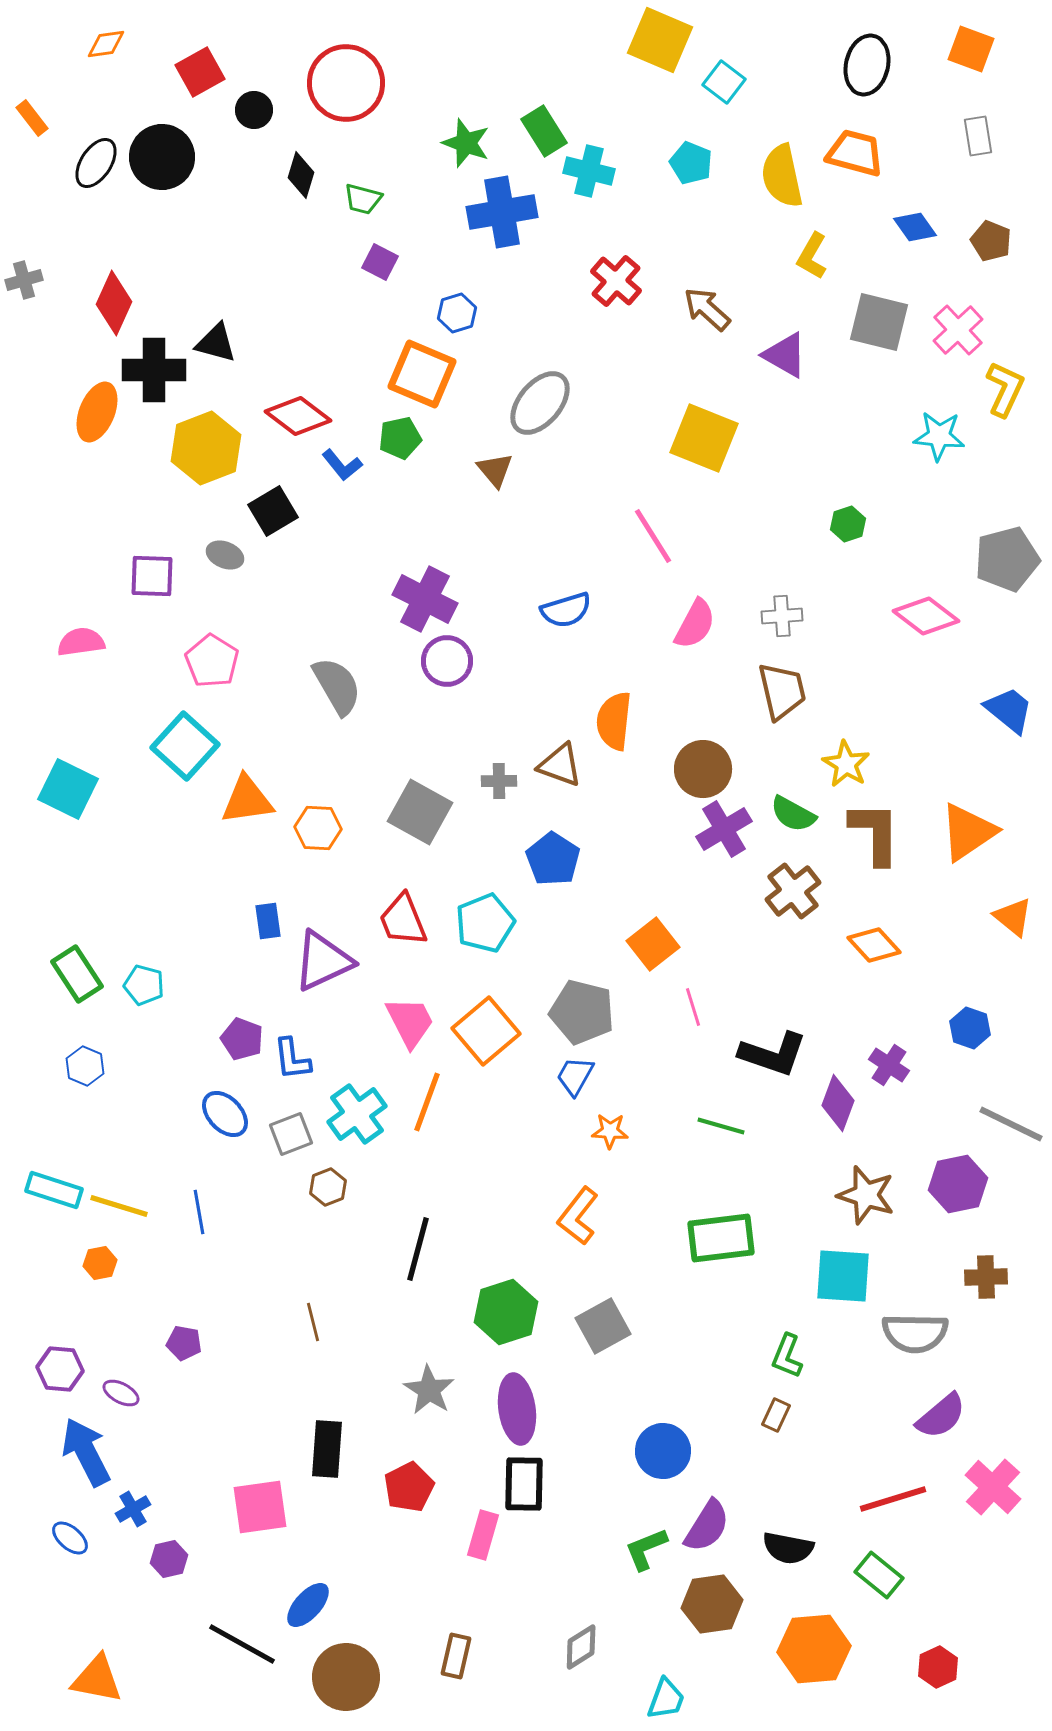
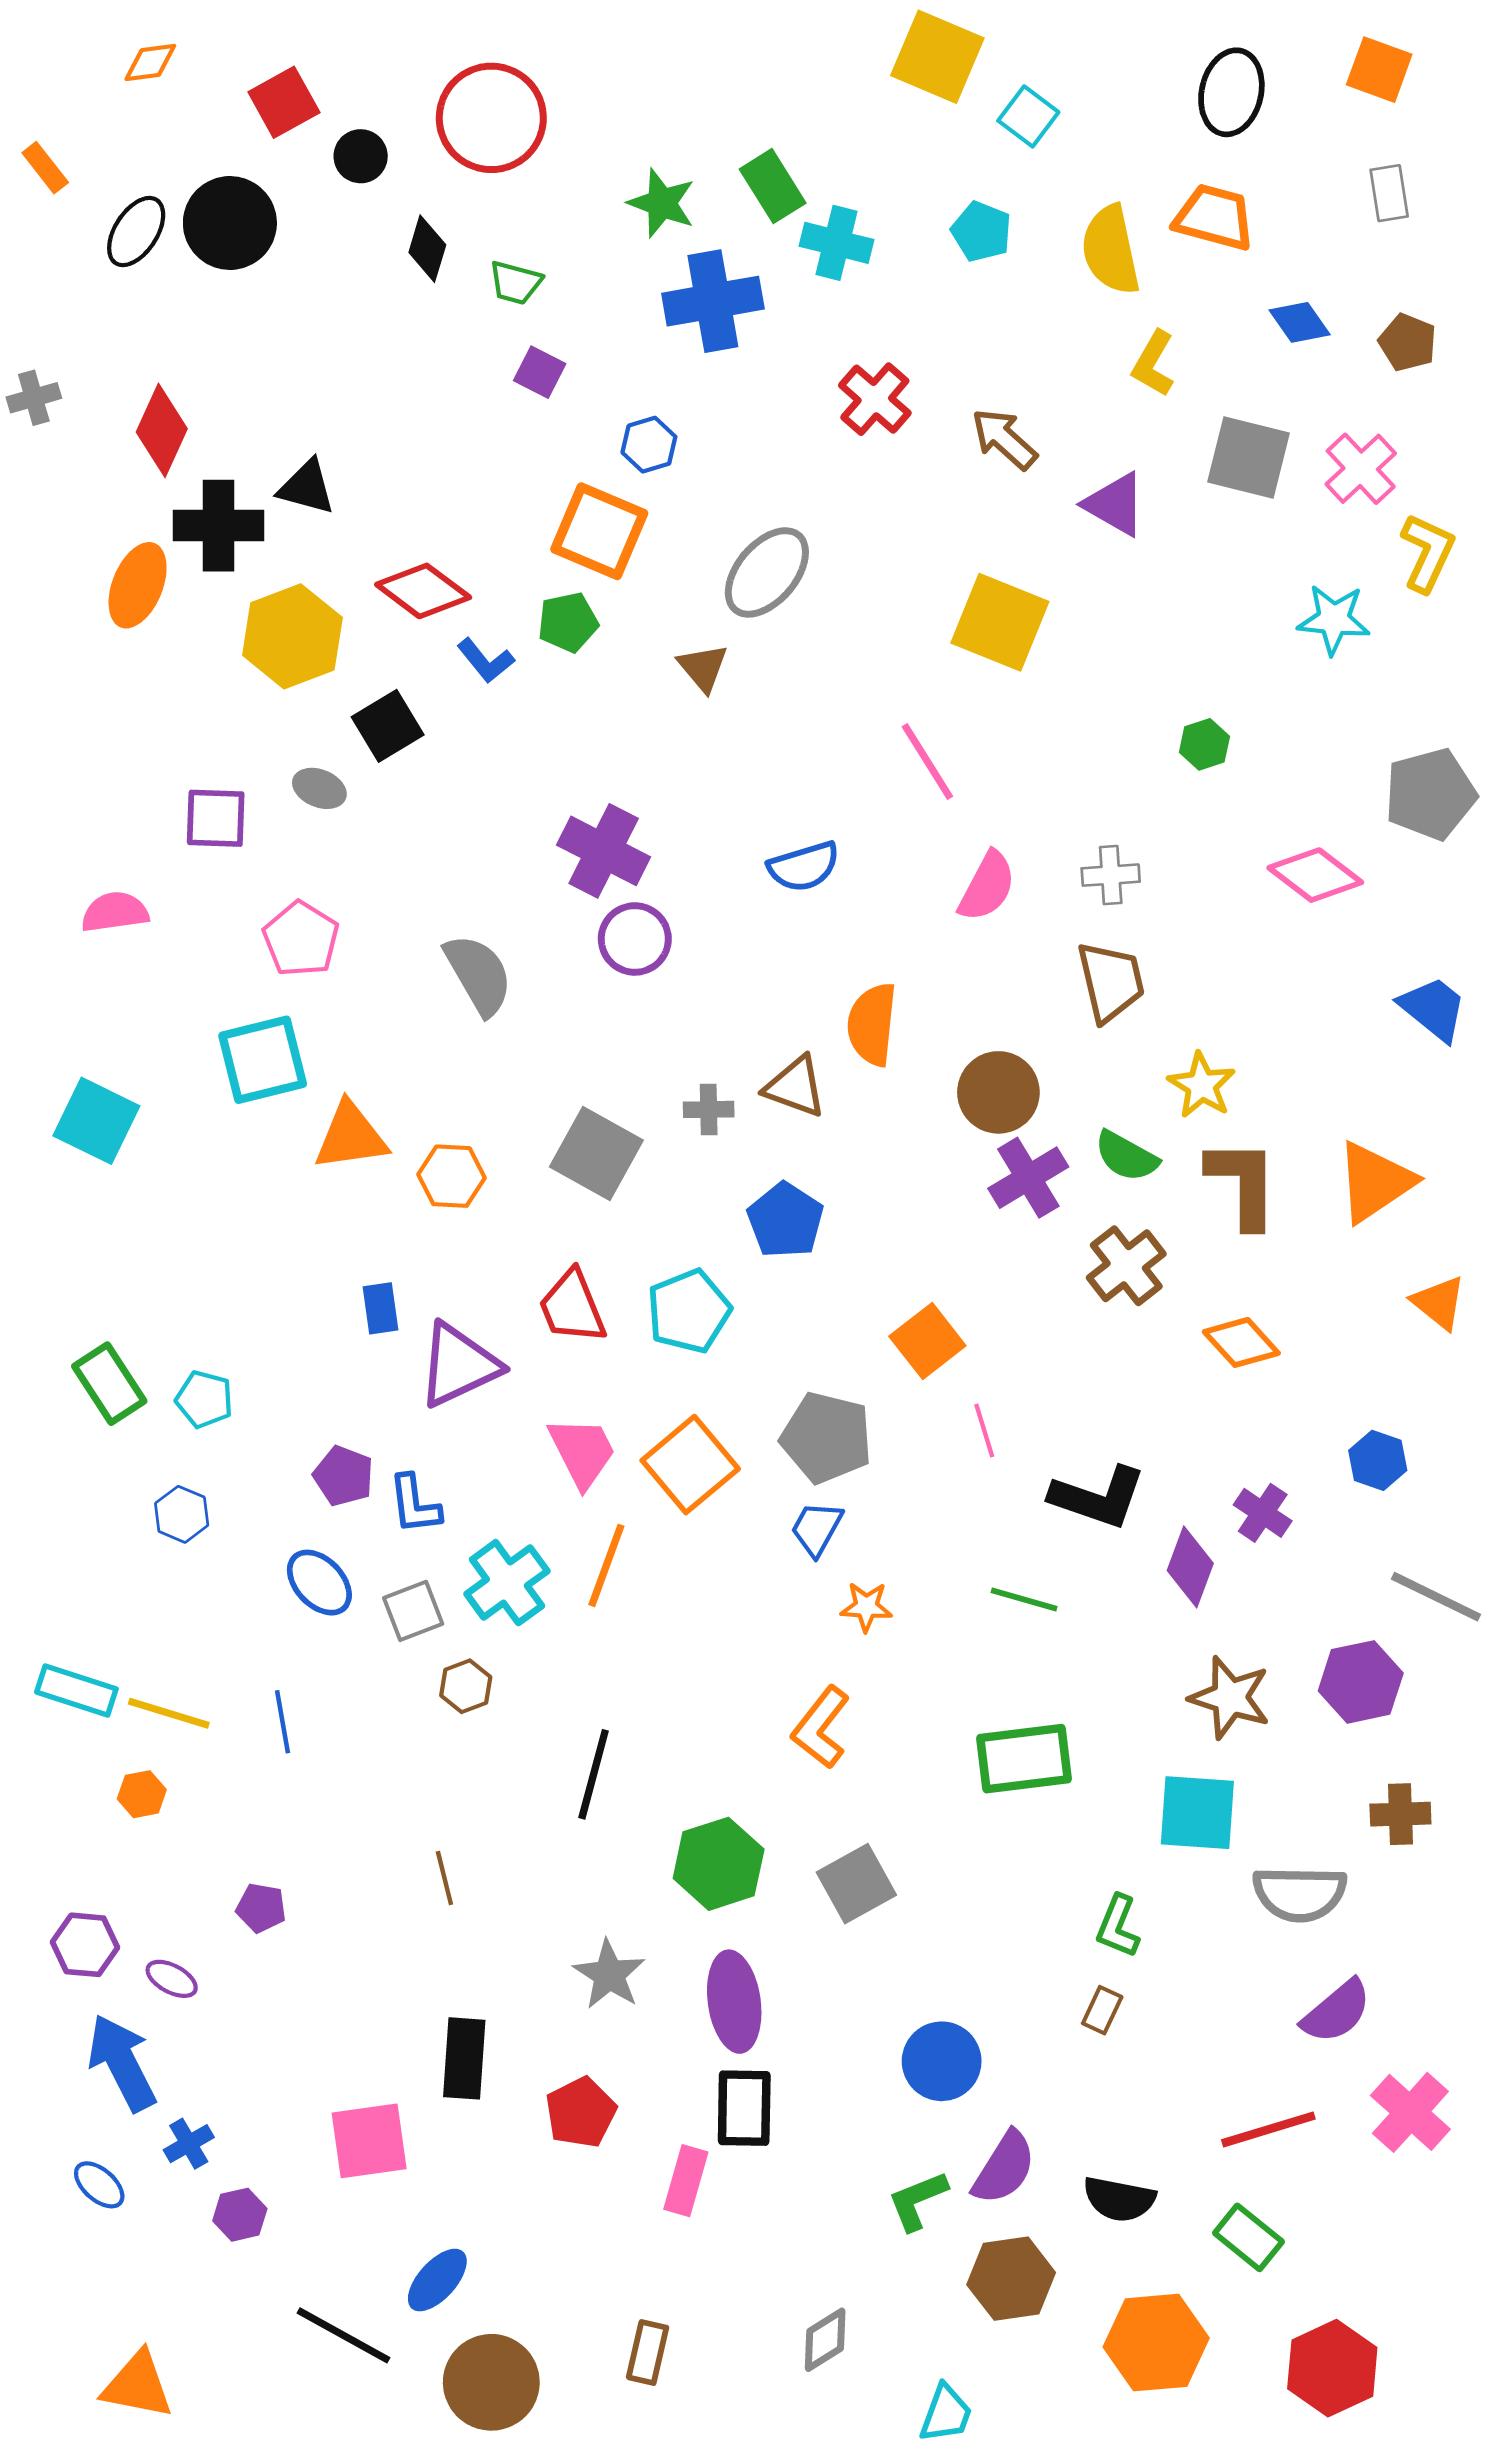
cyan square: (185, 746) -> (263, 1060), turned 34
blue hexagon: (85, 1066) -> (182, 1514), moved
red hexagon: (938, 1667) -> (1332, 2368), size x1.6

